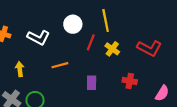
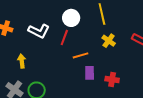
red line: (91, 42) -> (64, 37), moved
orange line: (60, 65) -> (80, 55), moved
red cross: (130, 81) -> (112, 79), moved

